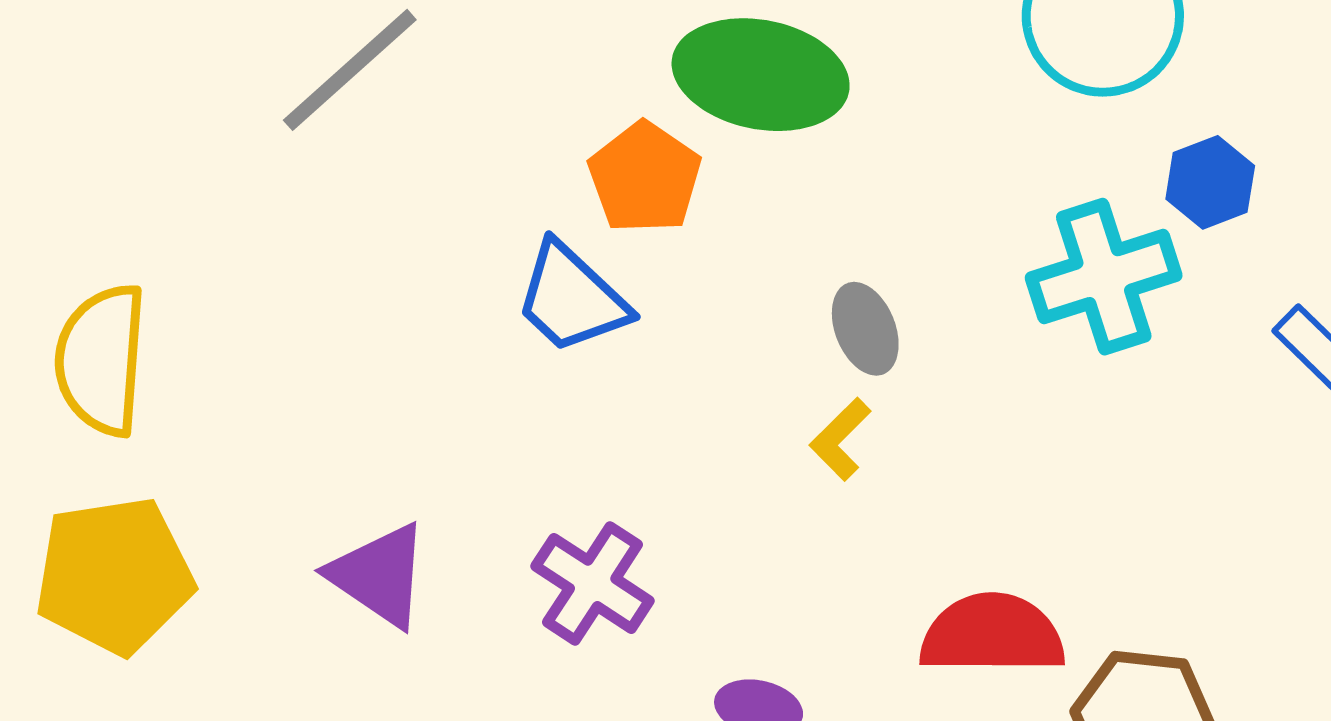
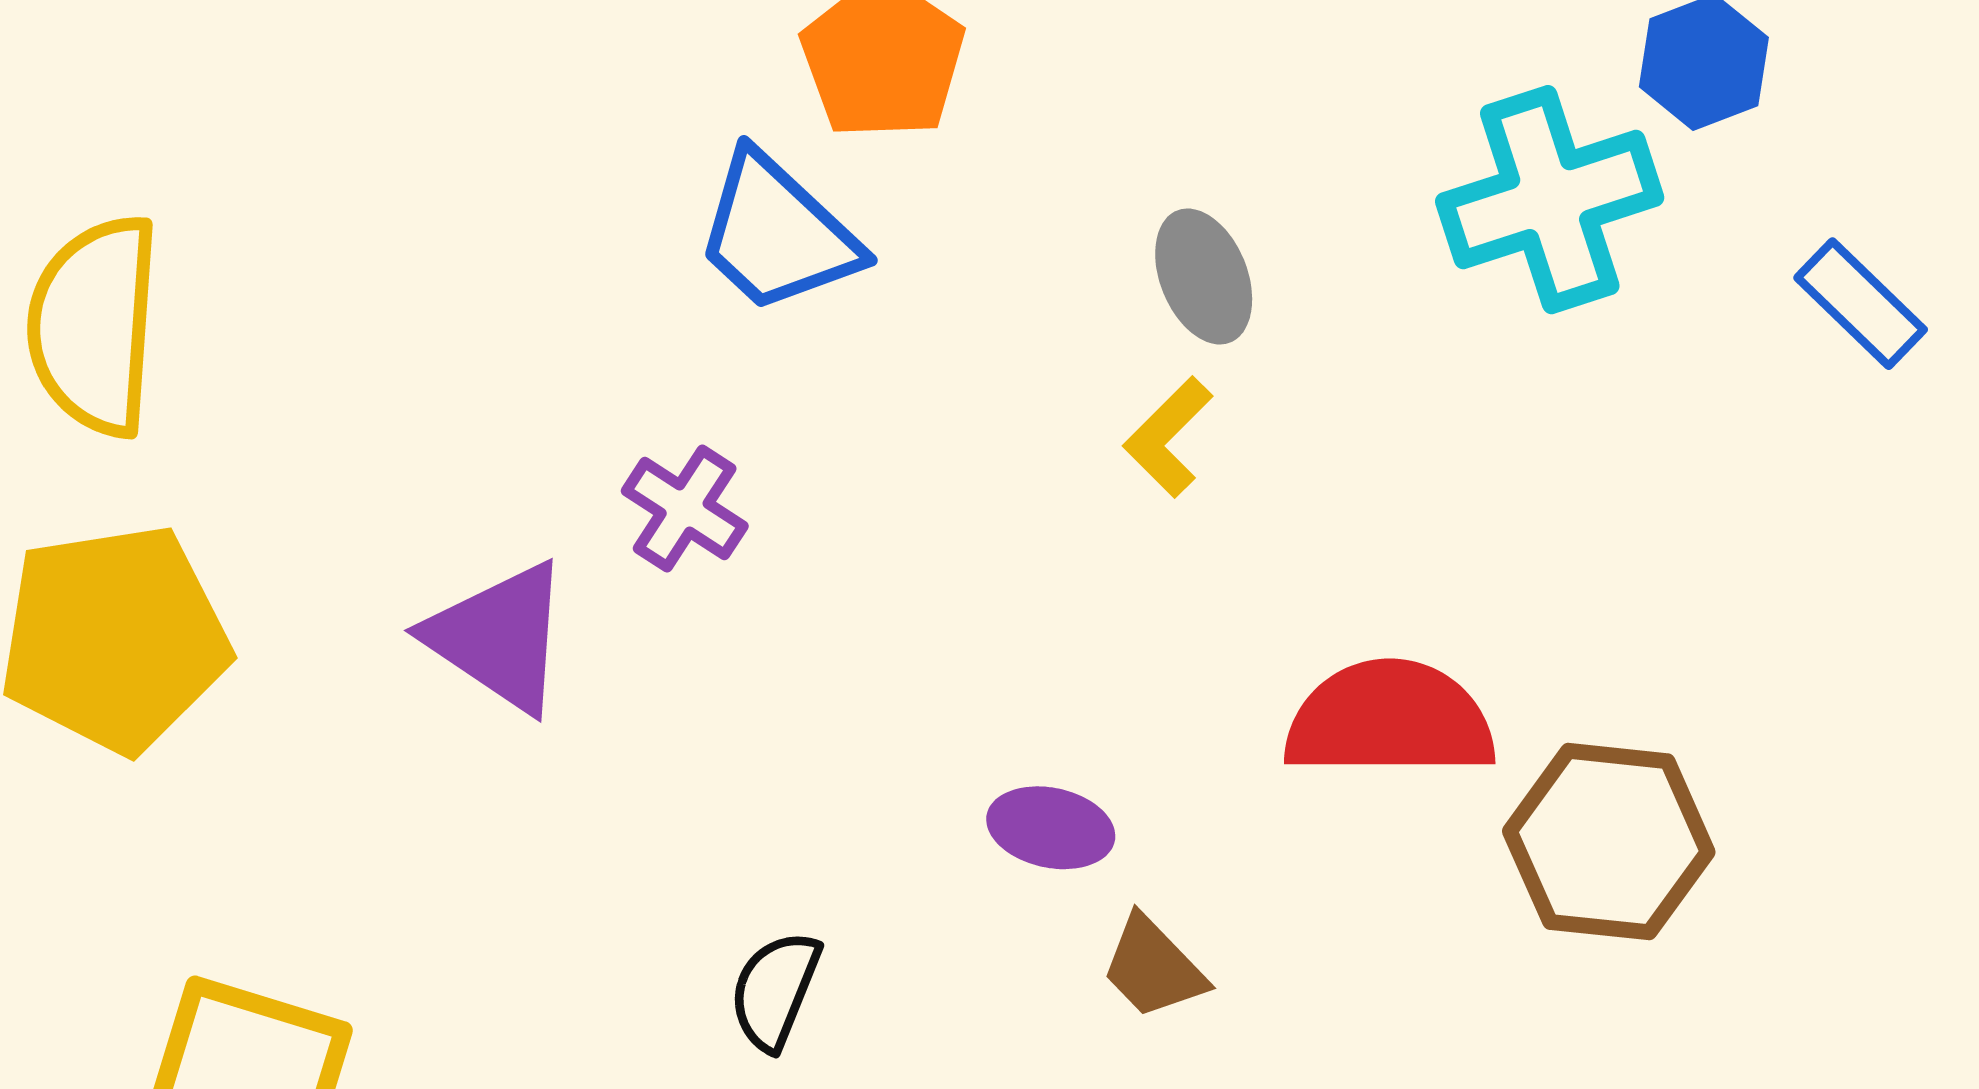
purple cross: (593, 583) -> (685, 508), moved, size x0.7

